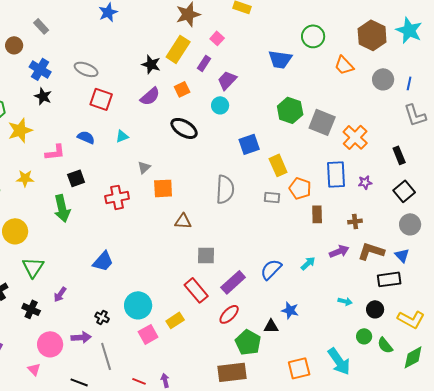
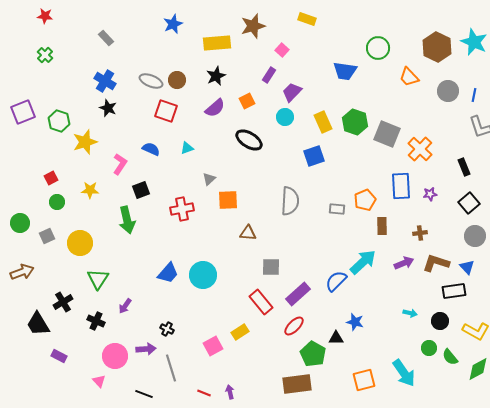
brown circle: (14, 45) -> (177, 80), moved
yellow rectangle: (178, 49) -> (217, 43), moved, turned 52
black star: (151, 64) -> (216, 76), turned 30
pink L-shape: (55, 152) -> (120, 164), turned -50
yellow rectangle: (278, 165) -> (323, 122), moved
orange pentagon: (300, 188) -> (365, 200), turned 30
cyan arrow: (308, 263) -> (363, 262), moved, size x1.8
cyan circle: (138, 305) -> (203, 275), moved

